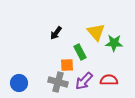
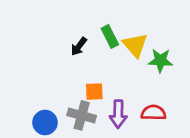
green rectangle: (80, 52) -> (110, 37), moved
purple arrow: (84, 81) -> (118, 114), turned -42
blue circle: (19, 83) -> (45, 123), moved

